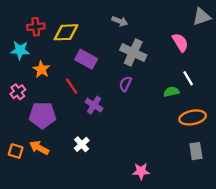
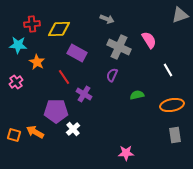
pink semicircle: (180, 42) -> (149, 40), moved
green semicircle: (171, 92) -> (137, 95), moved
purple pentagon: (42, 115) -> (56, 111), moved

